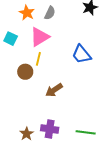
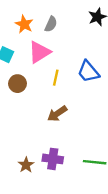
yellow line: (38, 59) -> (56, 78), moved
brown circle: (25, 72) -> (17, 84), moved

